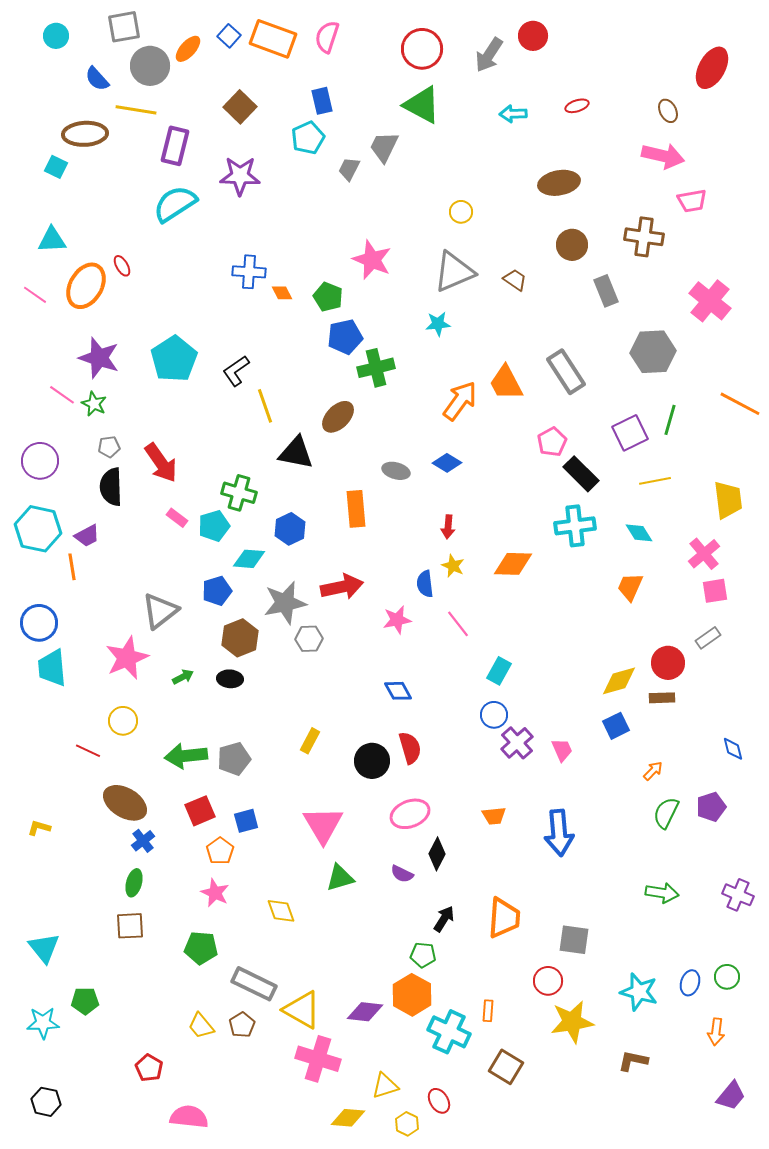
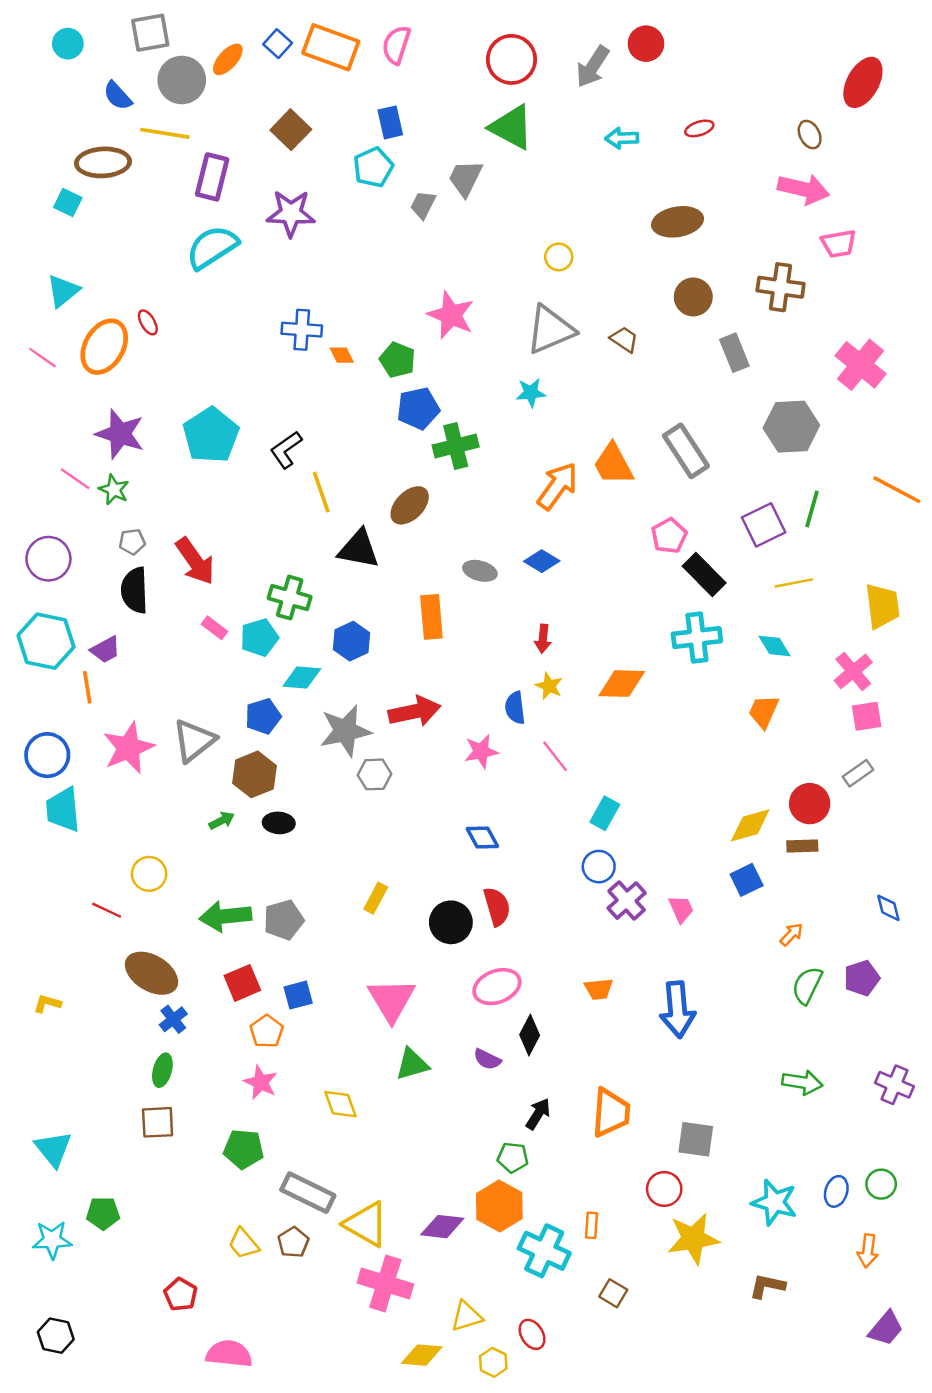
cyan triangle: (52, 240) -> (63, 291), turned -36
brown hexagon: (240, 638) -> (255, 774), moved
pink star: (127, 658) -> (128, 748), moved
brown square: (506, 1067) -> (613, 1293), size x0.7

